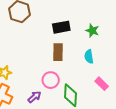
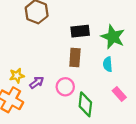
green star: (92, 31) -> (113, 37), size x1.6
purple arrow: (34, 97) -> (37, 82), moved

